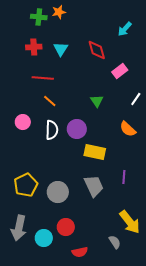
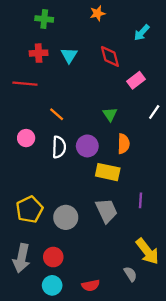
orange star: (59, 12) -> (97, 13), moved
red line: (43, 78) -> (25, 84), moved
orange semicircle: (128, 129) -> (124, 144), moved, turned -132
red circle: (66, 227) -> (53, 257), moved
cyan circle: (44, 238) -> (52, 285), moved

